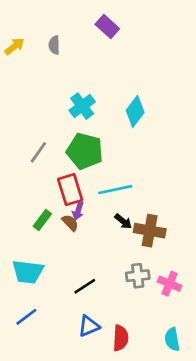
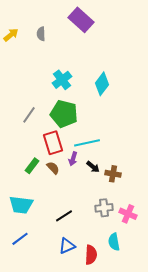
purple rectangle: (107, 27) -> (81, 20), size x1.4
purple arrow: (78, 211) -> (73, 159), moved
brown cross: (150, 231) -> (113, 174), size x0.7
cyan semicircle: (172, 339) -> (114, 242), moved

